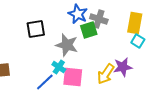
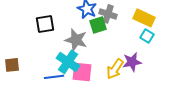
yellow rectangle: (135, 23) -> (144, 18), turned -75
cyan cross: (59, 67) -> (68, 62), size x1.6
blue line: (45, 82) -> (54, 77), turned 36

